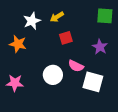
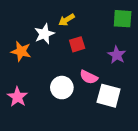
white star: (32, 21) -> (44, 34), moved
pink star: (15, 83) -> (18, 97), turned 30

